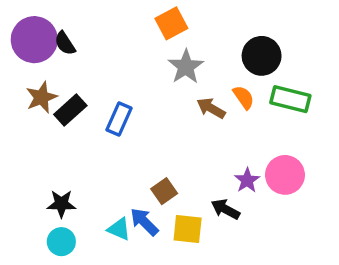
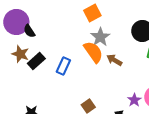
black semicircle: (65, 43) -> (29, 31), moved
brown star: (41, 97) -> (20, 54), turned -30
orange semicircle: (244, 97) -> (93, 52), moved, size x1.6

